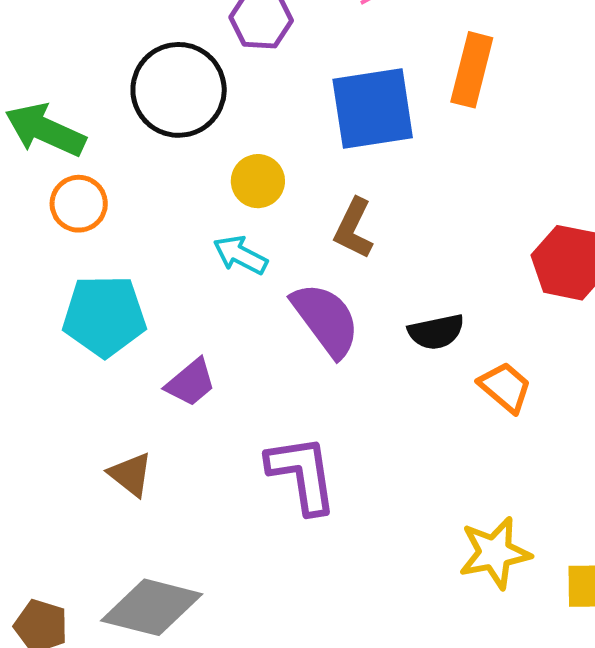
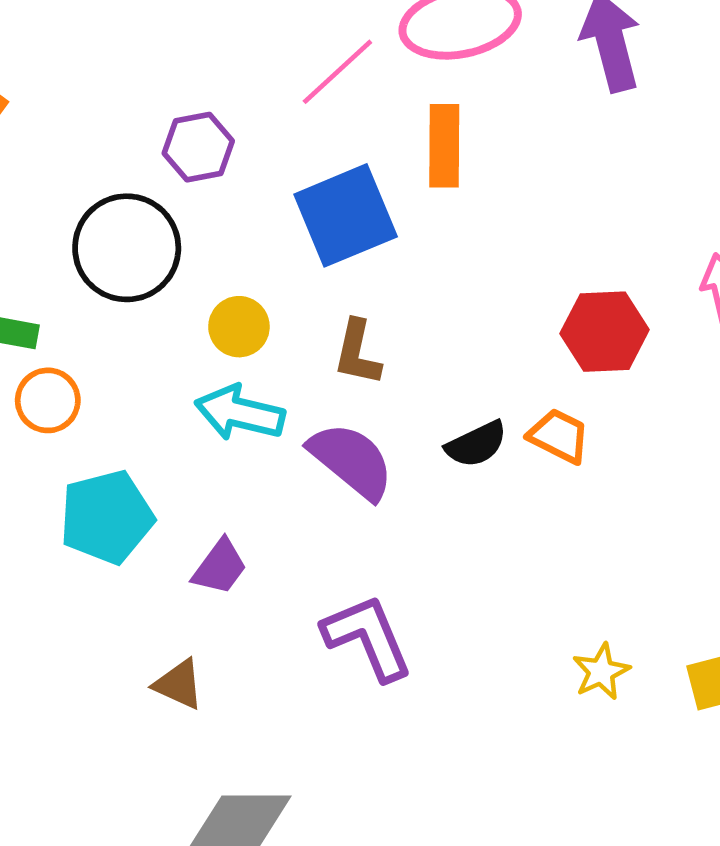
cyan arrow: (240, 255) -> (240, 413), size x1.4
orange trapezoid: (505, 387) -> (559, 436), moved
yellow star: (495, 553) -> (601, 672), size x0.7

